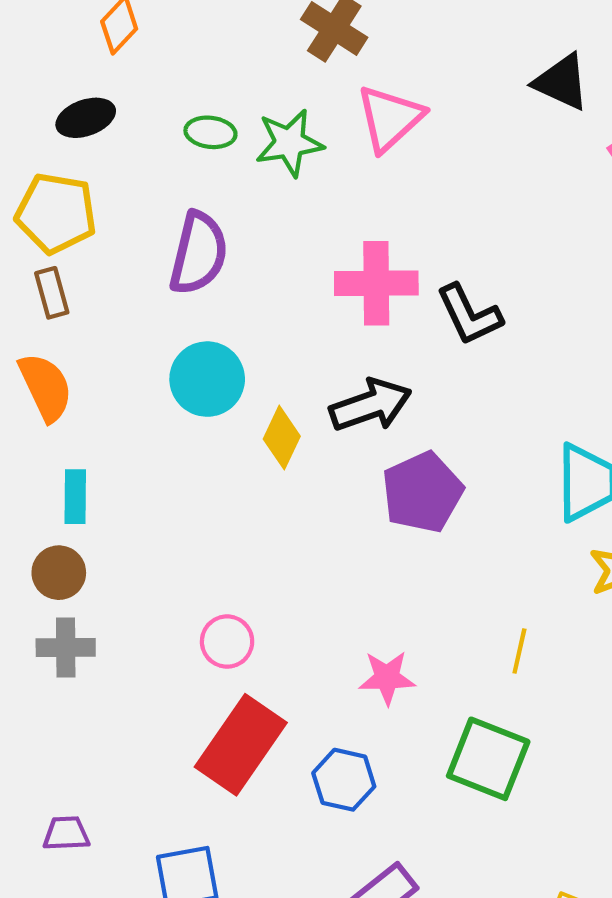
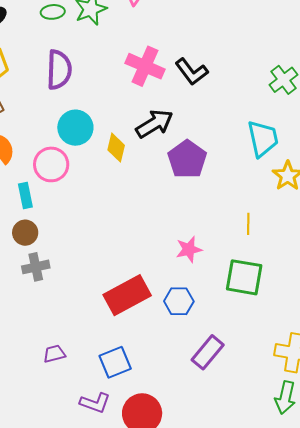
pink cross: (376, 283) -> (145, 66), turned 36
pink circle: (227, 642) -> (51, 164), moved, size x1.4
red rectangle: (241, 745) -> (127, 295), turned 39

